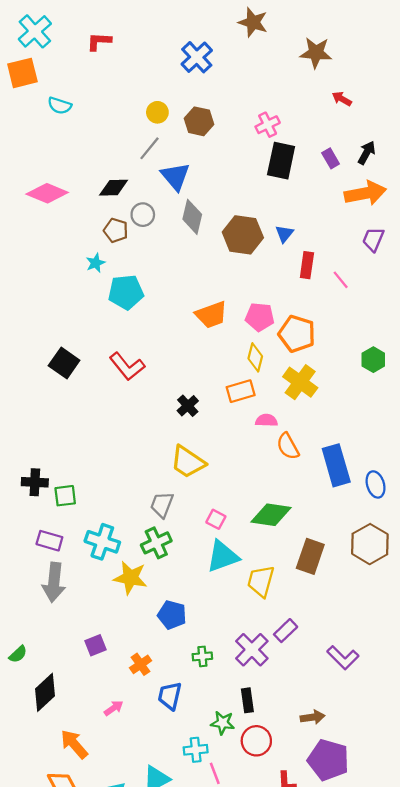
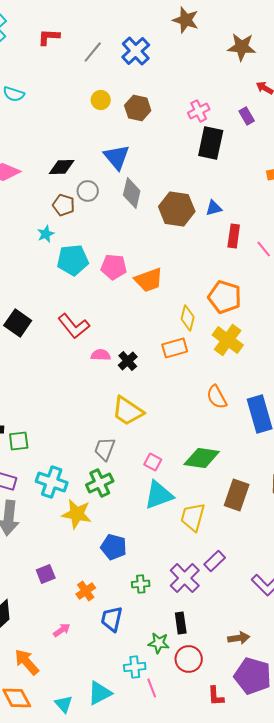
gray line: (150, 148) -> (93, 52), moved
purple rectangle: (331, 158) -> (247, 116), moved
blue triangle: (284, 234) -> (214, 208), turned 36
pink pentagon: (260, 317) -> (114, 267), moved
pink semicircle: (266, 420) -> (101, 355), moved

